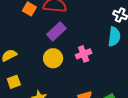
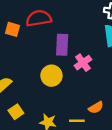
purple rectangle: (56, 31) -> (62, 45), moved, turned -30

